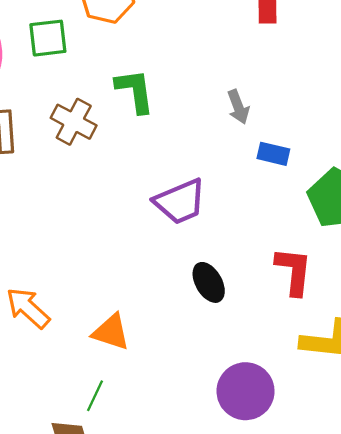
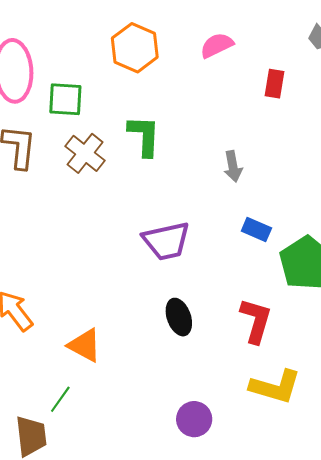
green square: (48, 38) -> (65, 99), moved
blue rectangle: (273, 154) -> (256, 230), moved
purple circle: (246, 391) -> (194, 419), size x0.7

